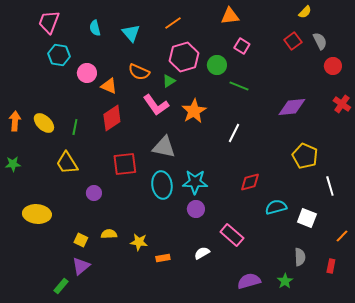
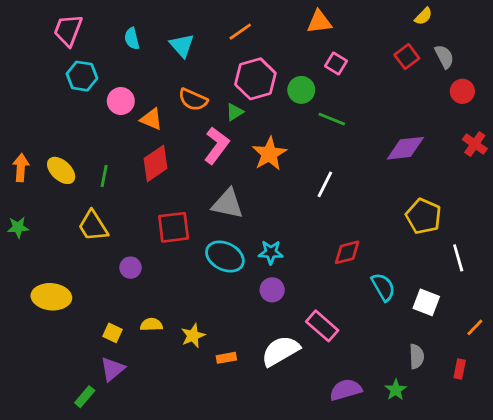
pink L-shape: (156, 105) -> (217, 145), turned -108
cyan star: (195, 182) -> (271, 252), size x0.7
cyan ellipse: (162, 185) -> (225, 257), turned -56
cyan semicircle: (276, 207) -> (383, 287), turned 75
yellow star: (139, 242) -> (193, 336), turned -30
white semicircle: (202, 253) -> (280, 351), size x1.8

